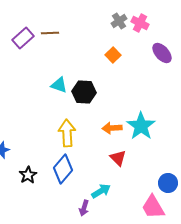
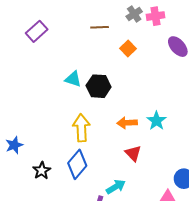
pink cross: (140, 23) -> (155, 16), turned -36
brown line: (50, 33) -> (100, 27), moved
cyan star: (141, 126) -> (156, 121), size x0.7

